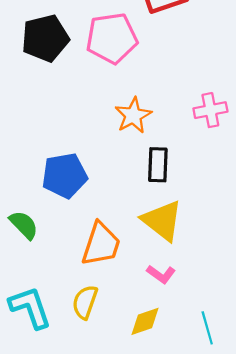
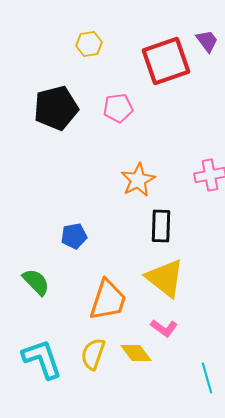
pink pentagon: (112, 38) -> (118, 108), size x0.6
blue pentagon: (65, 176) -> (74, 236), size x0.6
yellow diamond: (145, 321) -> (136, 353), moved, turned 72

